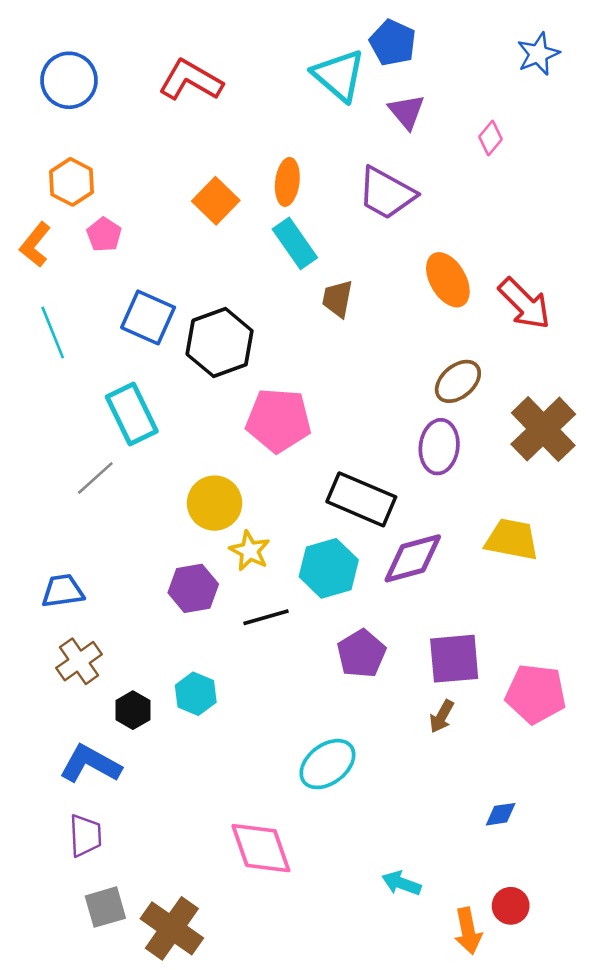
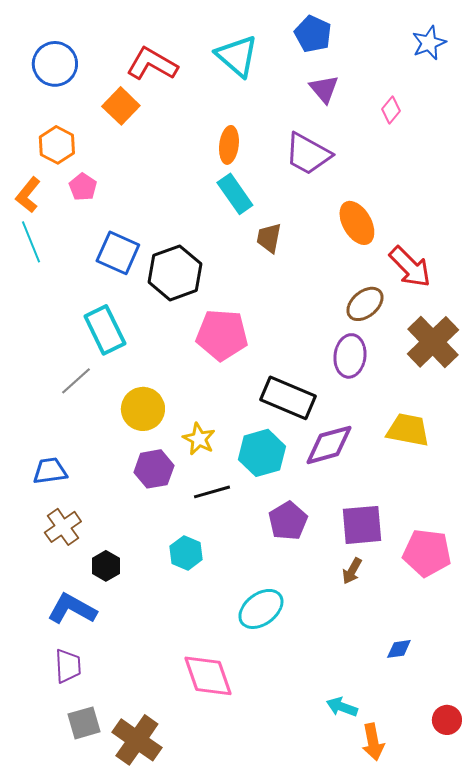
cyan triangle: (339, 75) -> (237, 56), moved
orange square: (216, 201) -> (121, 106), moved
red arrow: (524, 304) -> (410, 267), moved
cyan line: (53, 332) -> (31, 242), moved
yellow circle: (215, 503) -> (143, 409), moved
cyan hexagon: (196, 694) -> (186, 553), moved
cyan arrow: (401, 883) -> (342, 707), moved
red circle: (511, 906) -> (447, 720), moved

